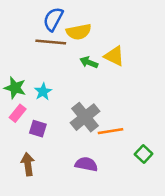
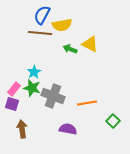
green star: (15, 88) -> (32, 88), moved
gray cross: (85, 117) -> (53, 96), moved, turned -30
purple square: (38, 129) -> (12, 104), moved

